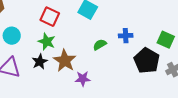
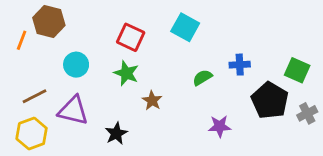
brown star: (65, 61) -> (152, 100), size x0.6
black star: (40, 62) -> (116, 133), moved
purple star: (83, 79) -> (220, 126), moved

